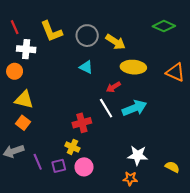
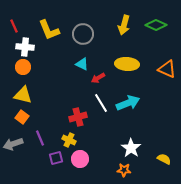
yellow arrow: (115, 42) -> (124, 25), moved, turned 72
orange circle: (15, 71) -> (23, 67), moved
red arrow: (113, 87) -> (98, 78), moved
white star: (138, 155) -> (131, 148), turned 30
purple line: (38, 162) -> (40, 138), moved

